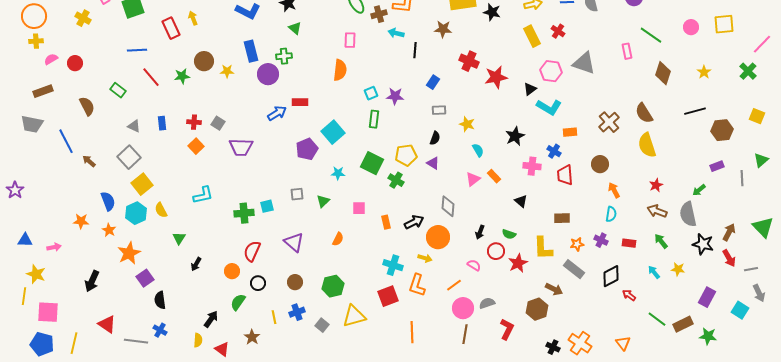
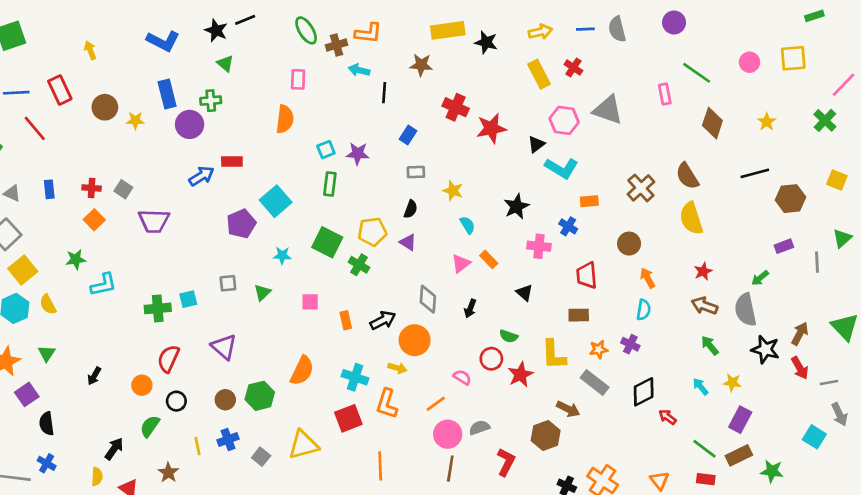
red rectangle: (171, 28) -> (60, 90), moved
green star: (182, 76) -> (76, 259), moved
red trapezoid: (565, 175) -> (587, 275), moved
black arrow: (480, 232) -> (470, 308), moved
green triangle: (179, 238) -> (47, 353), moved
orange semicircle: (338, 239) -> (302, 371), moved, size x1.6
red rectangle: (629, 243) -> (706, 479), moved
green hexagon: (333, 286) -> (260, 396), moved
purple rectangle: (707, 297) -> (740, 420), moved

